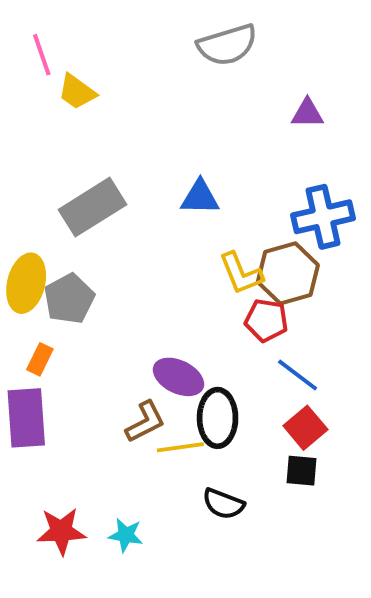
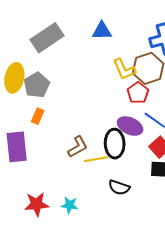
red pentagon: (266, 320) -> (138, 93), turned 30
orange rectangle: (40, 359) -> (38, 116), moved
purple ellipse: (178, 377) -> (130, 126), moved

